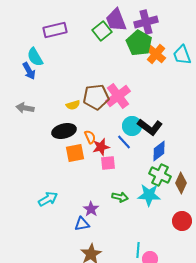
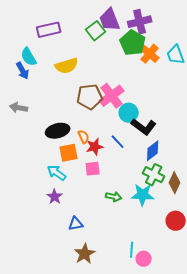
yellow semicircle: (73, 105) -> (67, 66), moved, size x1.6
cyan circle: (132, 126) -> (129, 113), moved
pink square: (108, 163) -> (93, 169), moved
cyan arrow: (48, 199) -> (57, 173), moved, turned -114
purple star: (91, 209) -> (55, 197), moved

